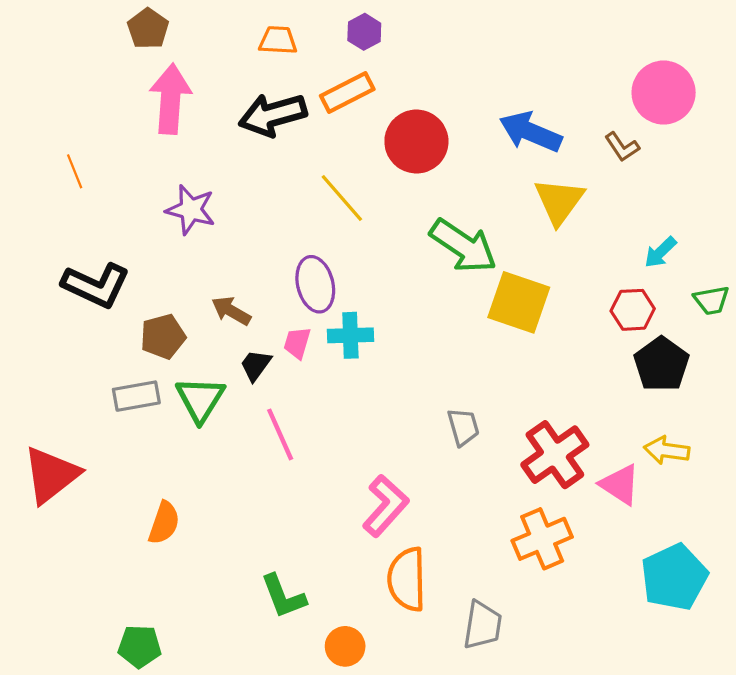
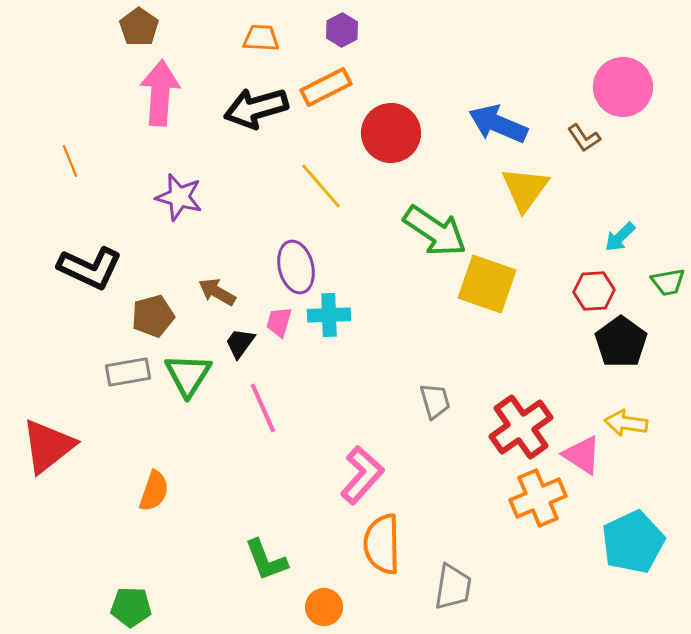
orange cross: (542, 539) -> (538, 498), moved

